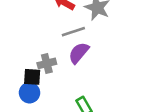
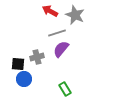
black square: (32, 77) -> (18, 64), moved

